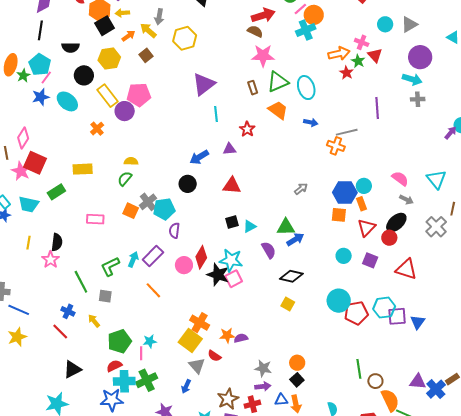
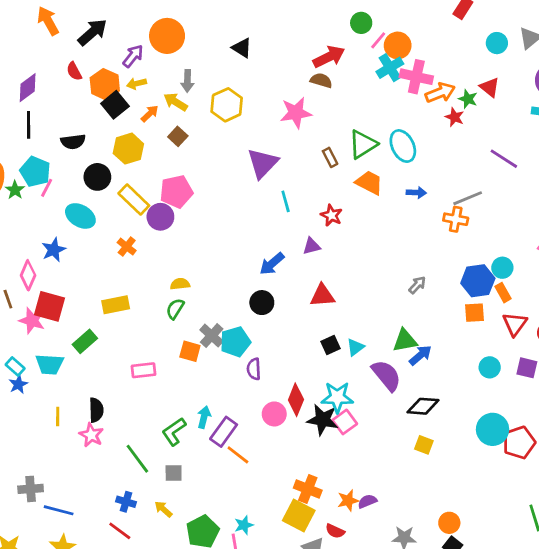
pink cross: (362, 42) -> (416, 77), moved, size x1.6
pink star: (263, 56) -> (296, 113), moved
blue star: (41, 97) -> (54, 250), moved
purple line: (377, 108) -> (504, 159), turned -45
purple semicircle: (269, 250) -> (386, 375), size x1.4
purple rectangle: (153, 256) -> (224, 432), moved

